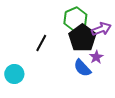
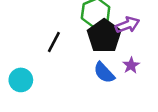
purple star: (96, 57) -> (131, 65), moved

